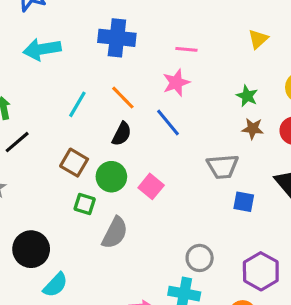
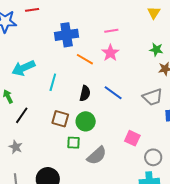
cyan arrow: (42, 49) -> (23, 68), moved
orange line: (123, 98) -> (85, 59), moved
blue line: (168, 123) -> (113, 93), moved
pink square: (151, 186) -> (132, 138), moved
gray semicircle: (115, 233) -> (97, 156), turned 35

